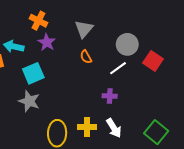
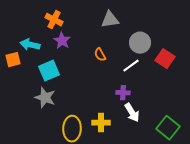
gray triangle: (84, 29) -> (110, 20), moved, turned 42
white arrow: (114, 128) -> (132, 113), moved

